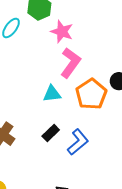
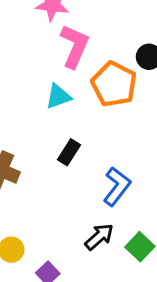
blue L-shape: (78, 142) -> (117, 186), moved

